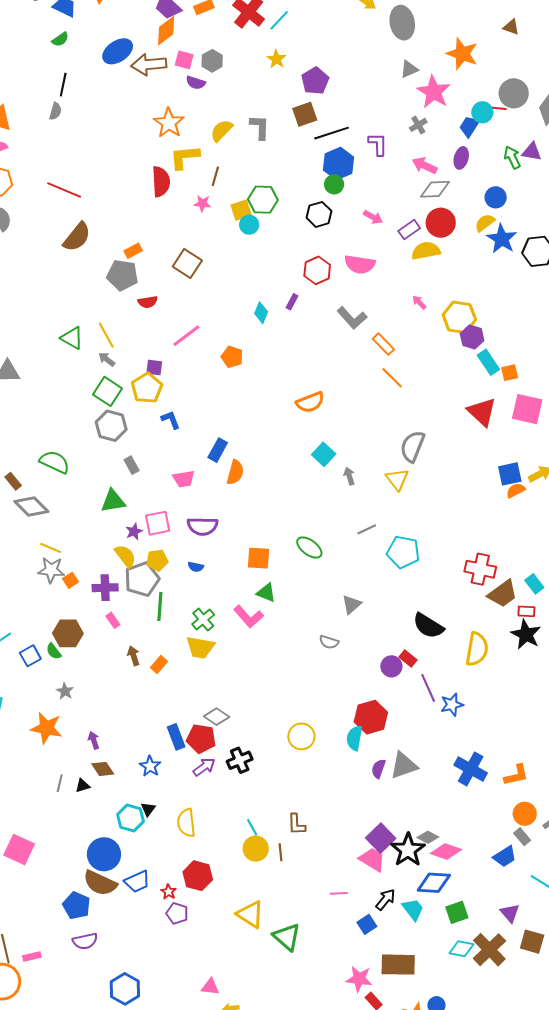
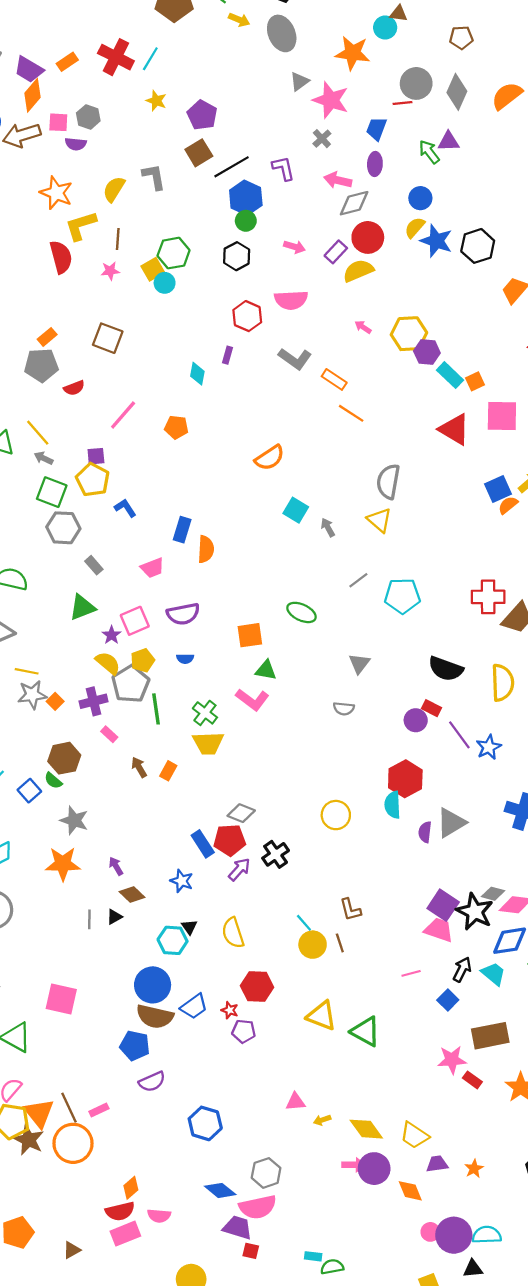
cyan circle: (482, 112) -> (385, 28), moved
gray star: (65, 691) -> (74, 820), size x1.5

